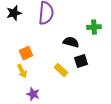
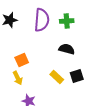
green cross: (94, 27) -> (67, 21), moved
black square: (81, 61) -> (77, 76), moved

